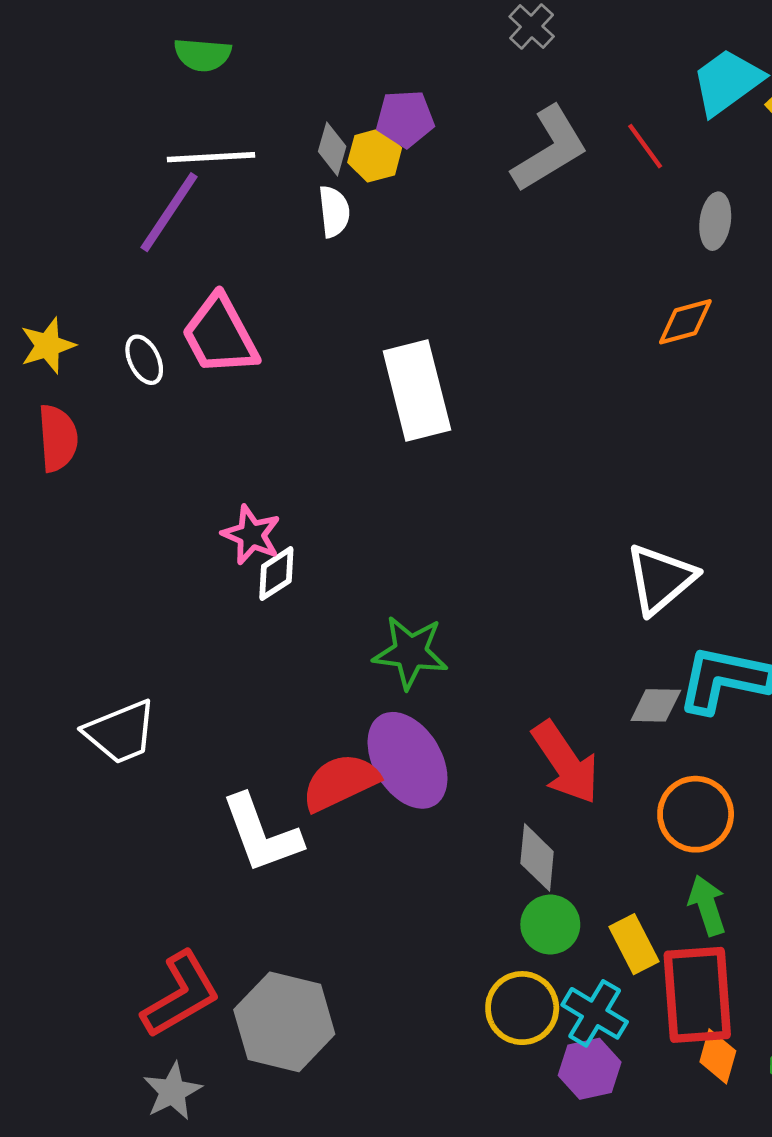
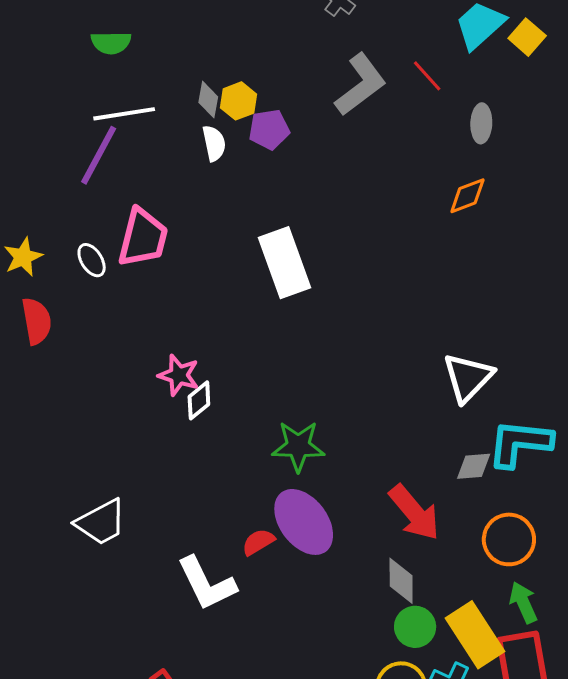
purple pentagon: (405, 119) -> (269, 129), moved
pink trapezoid: (220, 335) -> (143, 238), turned -132
red semicircle: (340, 782) -> (258, 542), size x0.6
yellow rectangle: (634, 944) -> (475, 635), size x1.6

